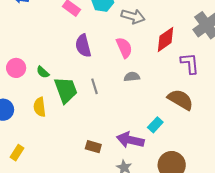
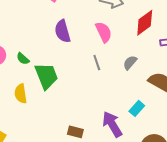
gray semicircle: (132, 77) -> (130, 63), moved, turned -42
gray line: (94, 86) -> (97, 63), moved
purple arrow: (130, 140) -> (112, 124), turned 48

